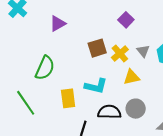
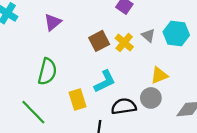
yellow triangle: (132, 77) -> (159, 75), moved
cyan L-shape: (96, 86) -> (105, 81), turned -30

